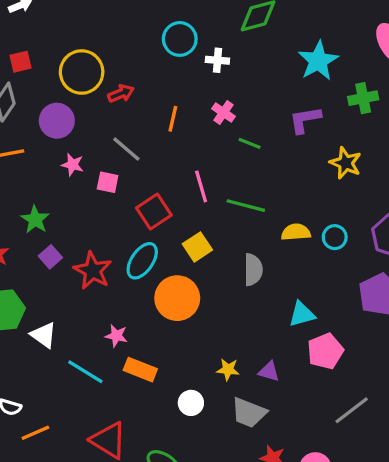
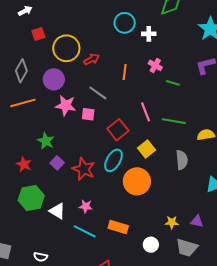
red square: (21, 62) -> (38, 34), moved
pink star: (73, 165) -> (66, 105), size x1.5
pink star: (116, 336) -> (86, 206), moved

